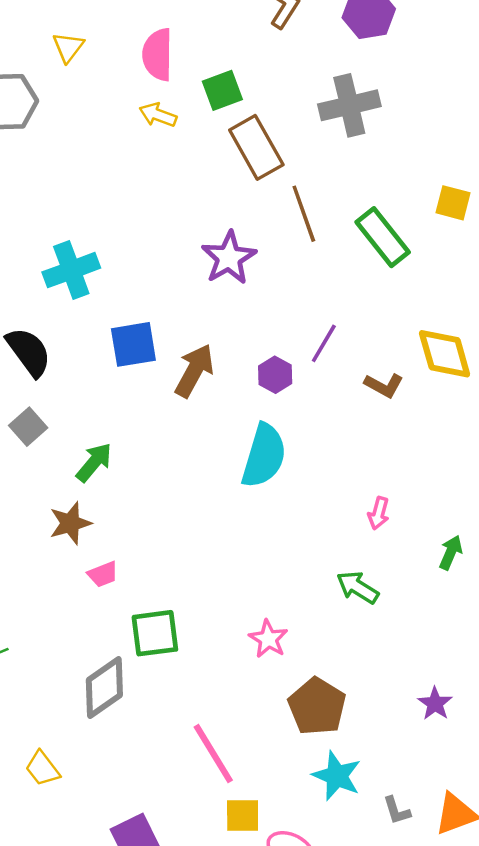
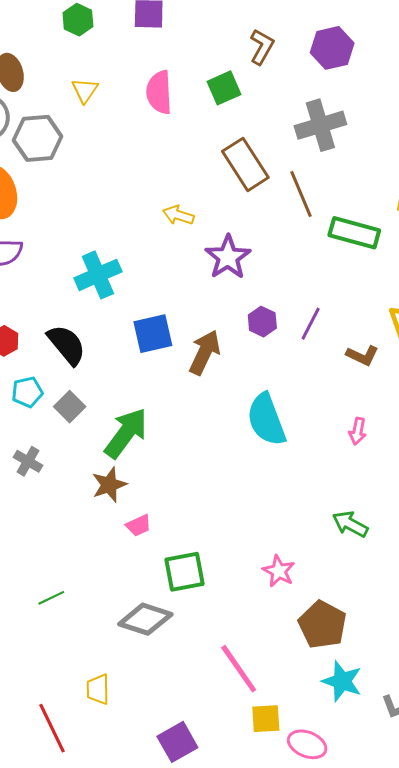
green square: (222, 90) -> (224, 88), moved
yellow arrow: (158, 115) -> (178, 215), moved
brown line: (304, 214) -> (301, 194), moved
green rectangle: (383, 237) -> (354, 233), turned -33
purple hexagon: (275, 375) -> (262, 322), moved
cyan semicircle: (264, 456) -> (266, 420), turned 146
green arrow: (94, 462) -> (126, 433), size x1.5
pink arrow: (379, 513) -> (358, 431), moved
gray diamond: (104, 687) -> (145, 619), turned 56
yellow trapezoid: (43, 769) -> (98, 689), turned 40

